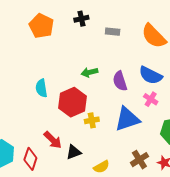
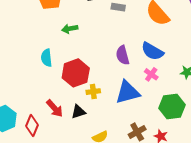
green arrow: (89, 72) -> (70, 29), moved
black triangle: (74, 152) -> (78, 112), moved

